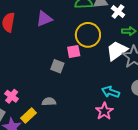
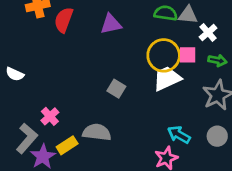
white trapezoid: (117, 51) -> (167, 78), moved
pink square: (74, 52) -> (188, 55), moved
gray semicircle: (49, 102) -> (97, 132), size x1.5

